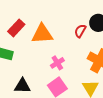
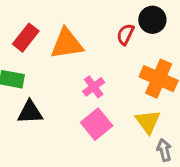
black triangle: (22, 86) -> (30, 112), moved

